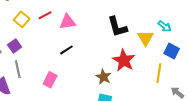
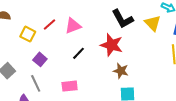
purple square: (15, 46) -> (40, 59), moved
red star: (124, 60) -> (112, 45), moved
pink rectangle: (50, 80) -> (70, 86), turned 70

